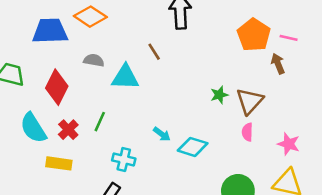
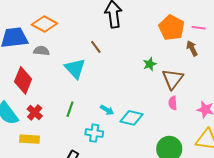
gray semicircle: (94, 60) -> (41, 51), moved
cyan triangle: (125, 77) -> (75, 68), turned 50
green star: (219, 95) -> (150, 64), moved
green line: (100, 122) -> (70, 109), moved
cyan cross: (124, 159) -> (94, 133), moved

